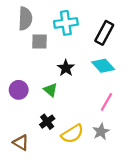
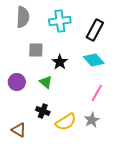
gray square: (39, 42) -> (36, 50), moved
black cross: (47, 122) -> (43, 111), turned -32

